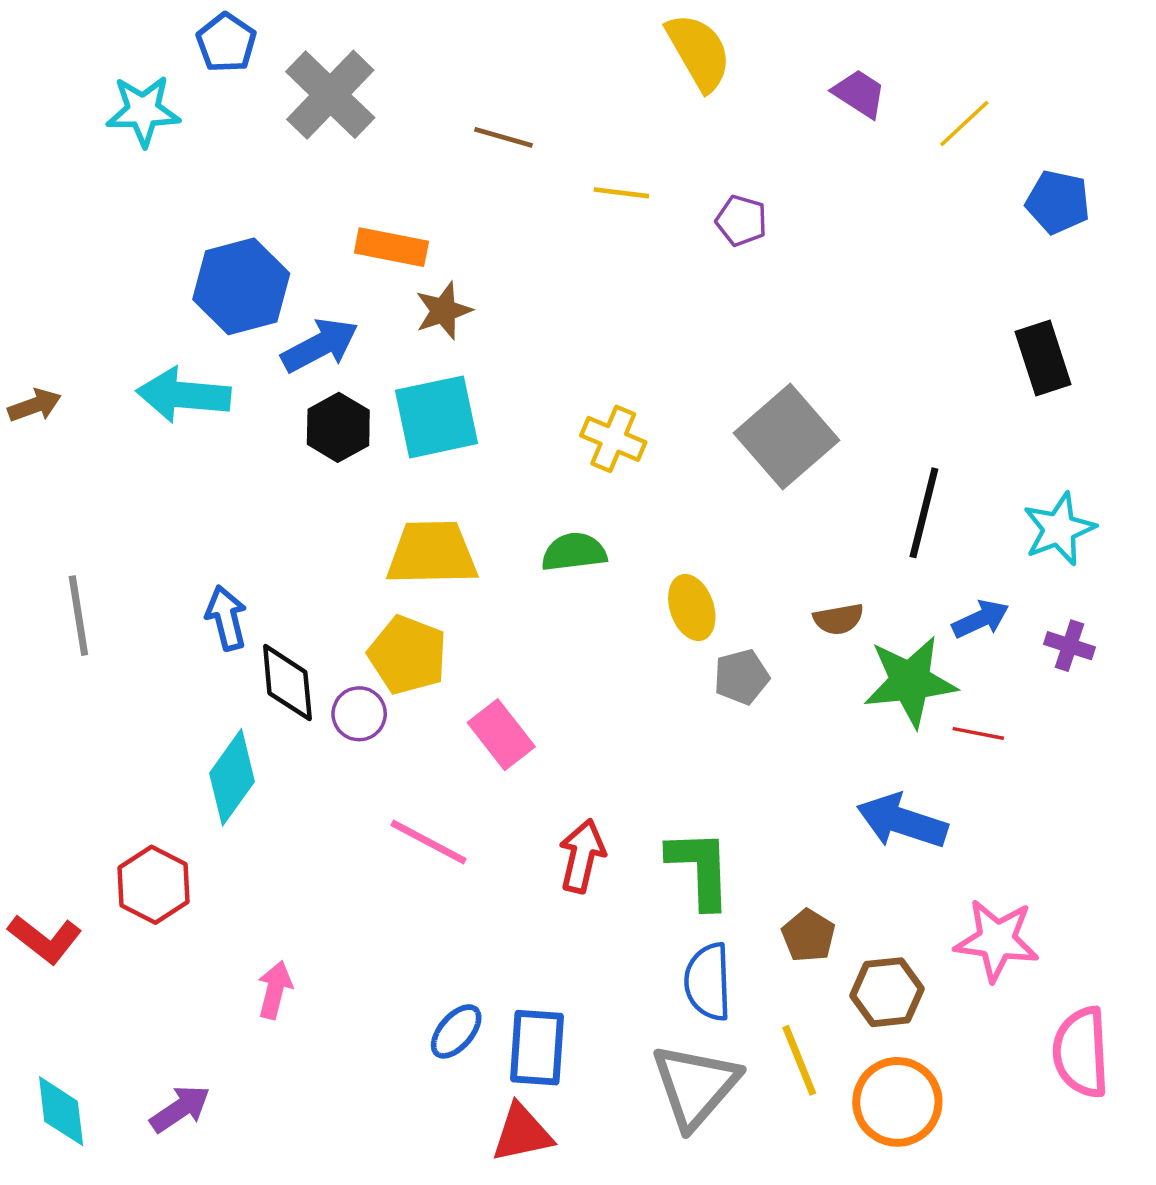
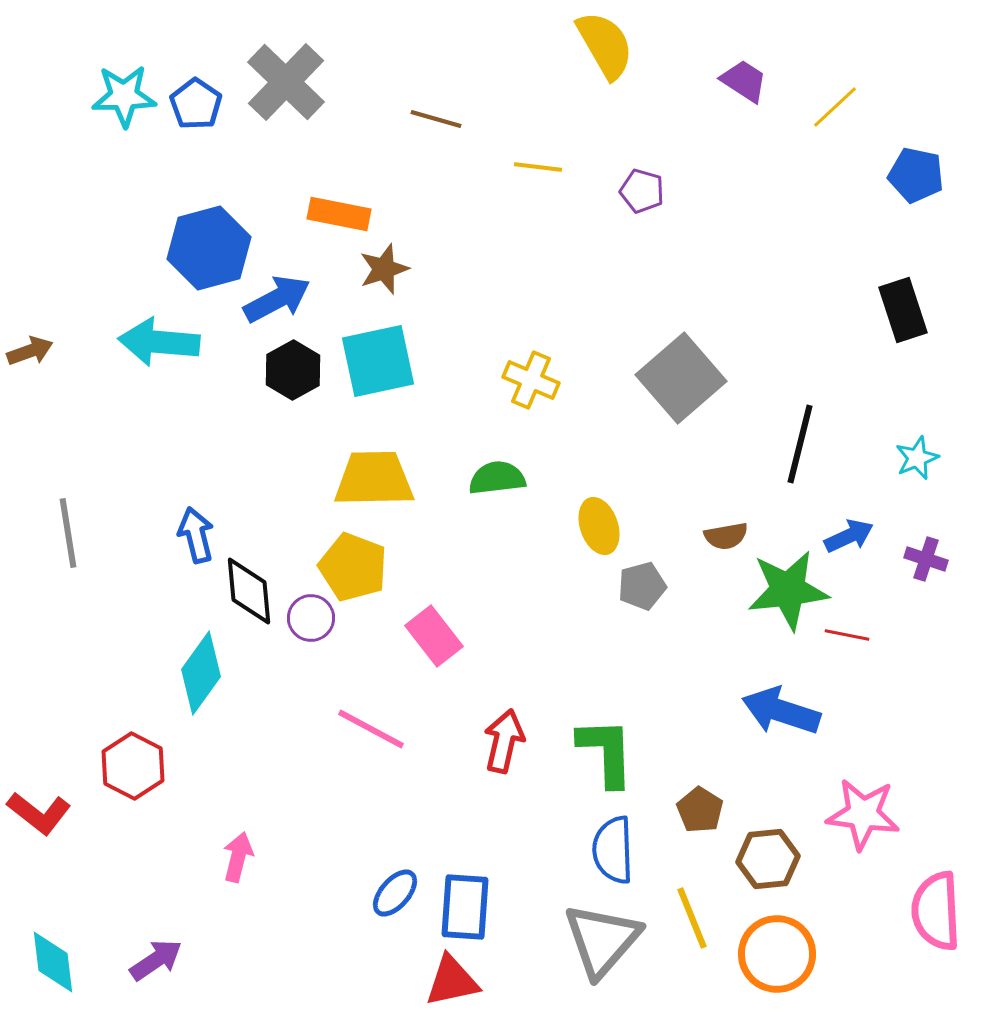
blue pentagon: (226, 43) -> (196, 104), moved
cyan star: (1059, 529) -> (917, 458), size x0.7

